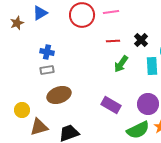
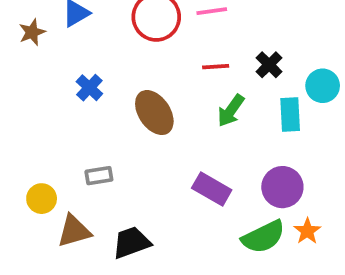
blue cross: (47, 52) -> (89, 88), turned 32
gray rectangle: (47, 70) -> (99, 176), moved
brown ellipse: (59, 95) -> (154, 113), moved, turned 75

